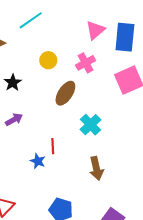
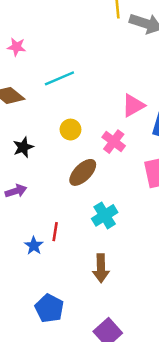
pink cross: (86, 63) -> (114, 142), turned -36

